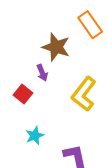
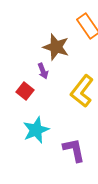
cyan star: (35, 136) -> (36, 130), size x1.5

